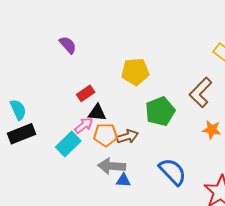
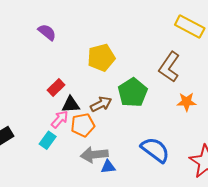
purple semicircle: (68, 45) -> (47, 32), moved
brown arrow: (127, 136) -> (101, 104), moved
cyan rectangle: (68, 144) -> (48, 140), size x0.7

